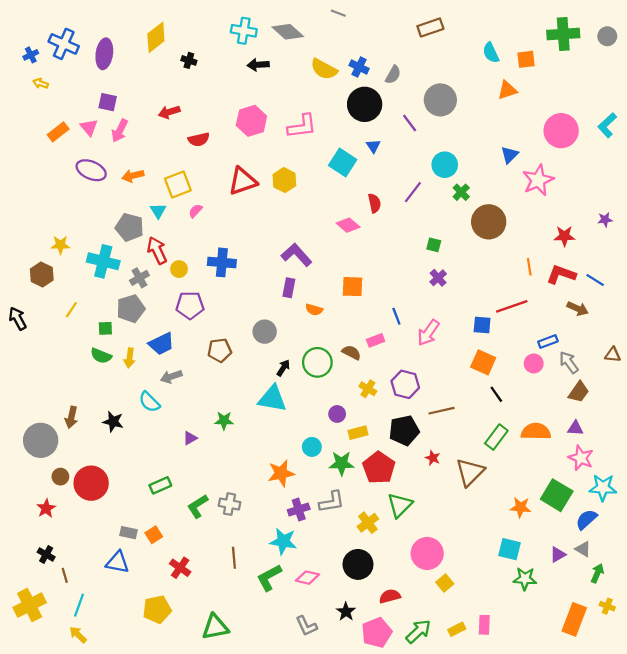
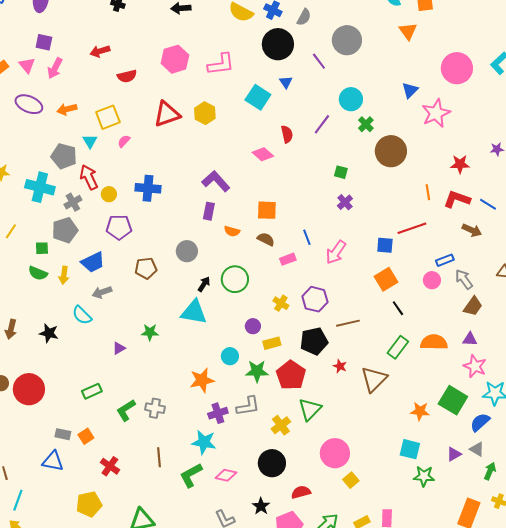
orange triangle: (507, 90) -> (408, 31), turned -48
brown semicircle: (351, 352) -> (266, 239), moved
orange square: (483, 362) -> (386, 279), turned 35

